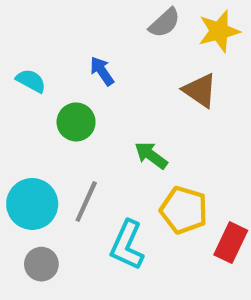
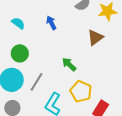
brown triangle: (200, 90) -> (95, 37), turned 42
green circle: (76, 122) -> (20, 53), moved

